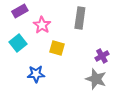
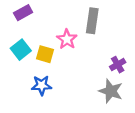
pink star: (42, 25) -> (67, 39), moved
yellow square: (57, 48) -> (45, 54), moved

